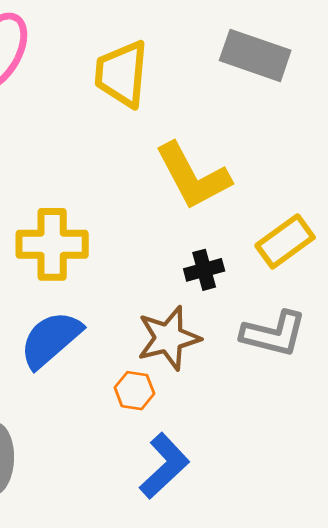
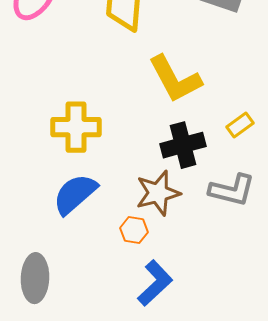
yellow rectangle: (285, 241) -> (240, 125), size x0.7
black cross: (204, 270) -> (183, 145), size x1.6

